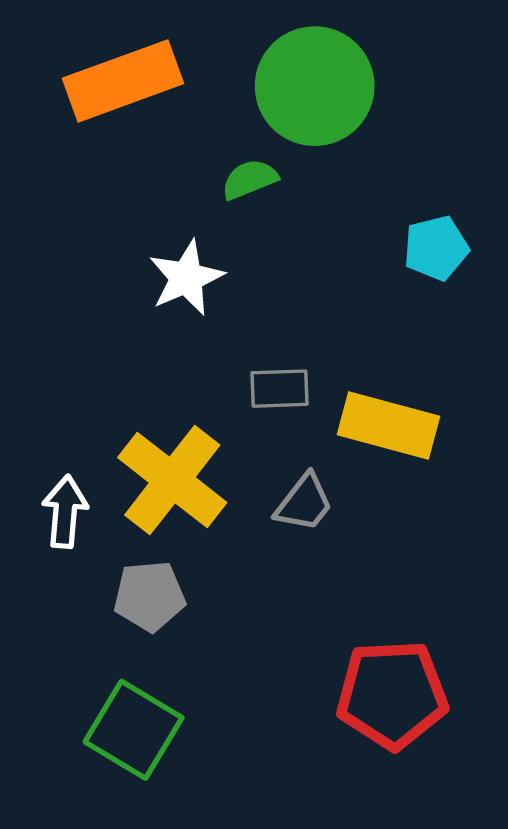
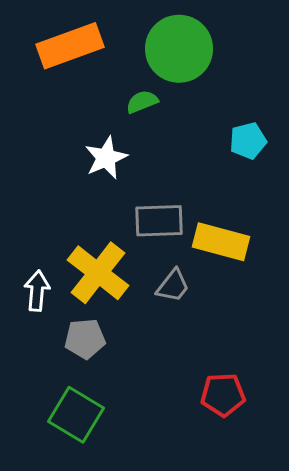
gray rectangle: (279, 389) -> (159, 221), size x1.4
red pentagon: (392, 694) -> (223, 395), size x0.7

